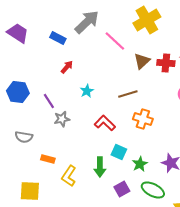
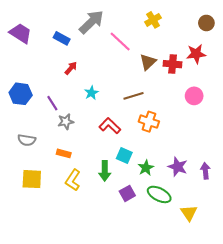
yellow cross: (147, 20) -> (153, 20), size x0.6
orange rectangle: (48, 159) -> (64, 153), moved
yellow square: (30, 191) -> (32, 179), moved

